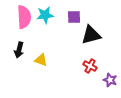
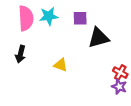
yellow triangle: (41, 60) -> (61, 65), moved
red cross: (90, 66) -> (120, 73), moved

